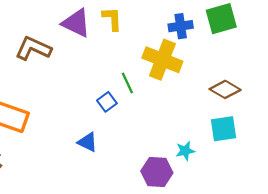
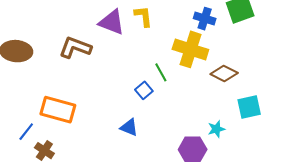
blue cross: (181, 26) -> (205, 19), turned 30
brown diamond: (225, 89) -> (224, 73), moved

